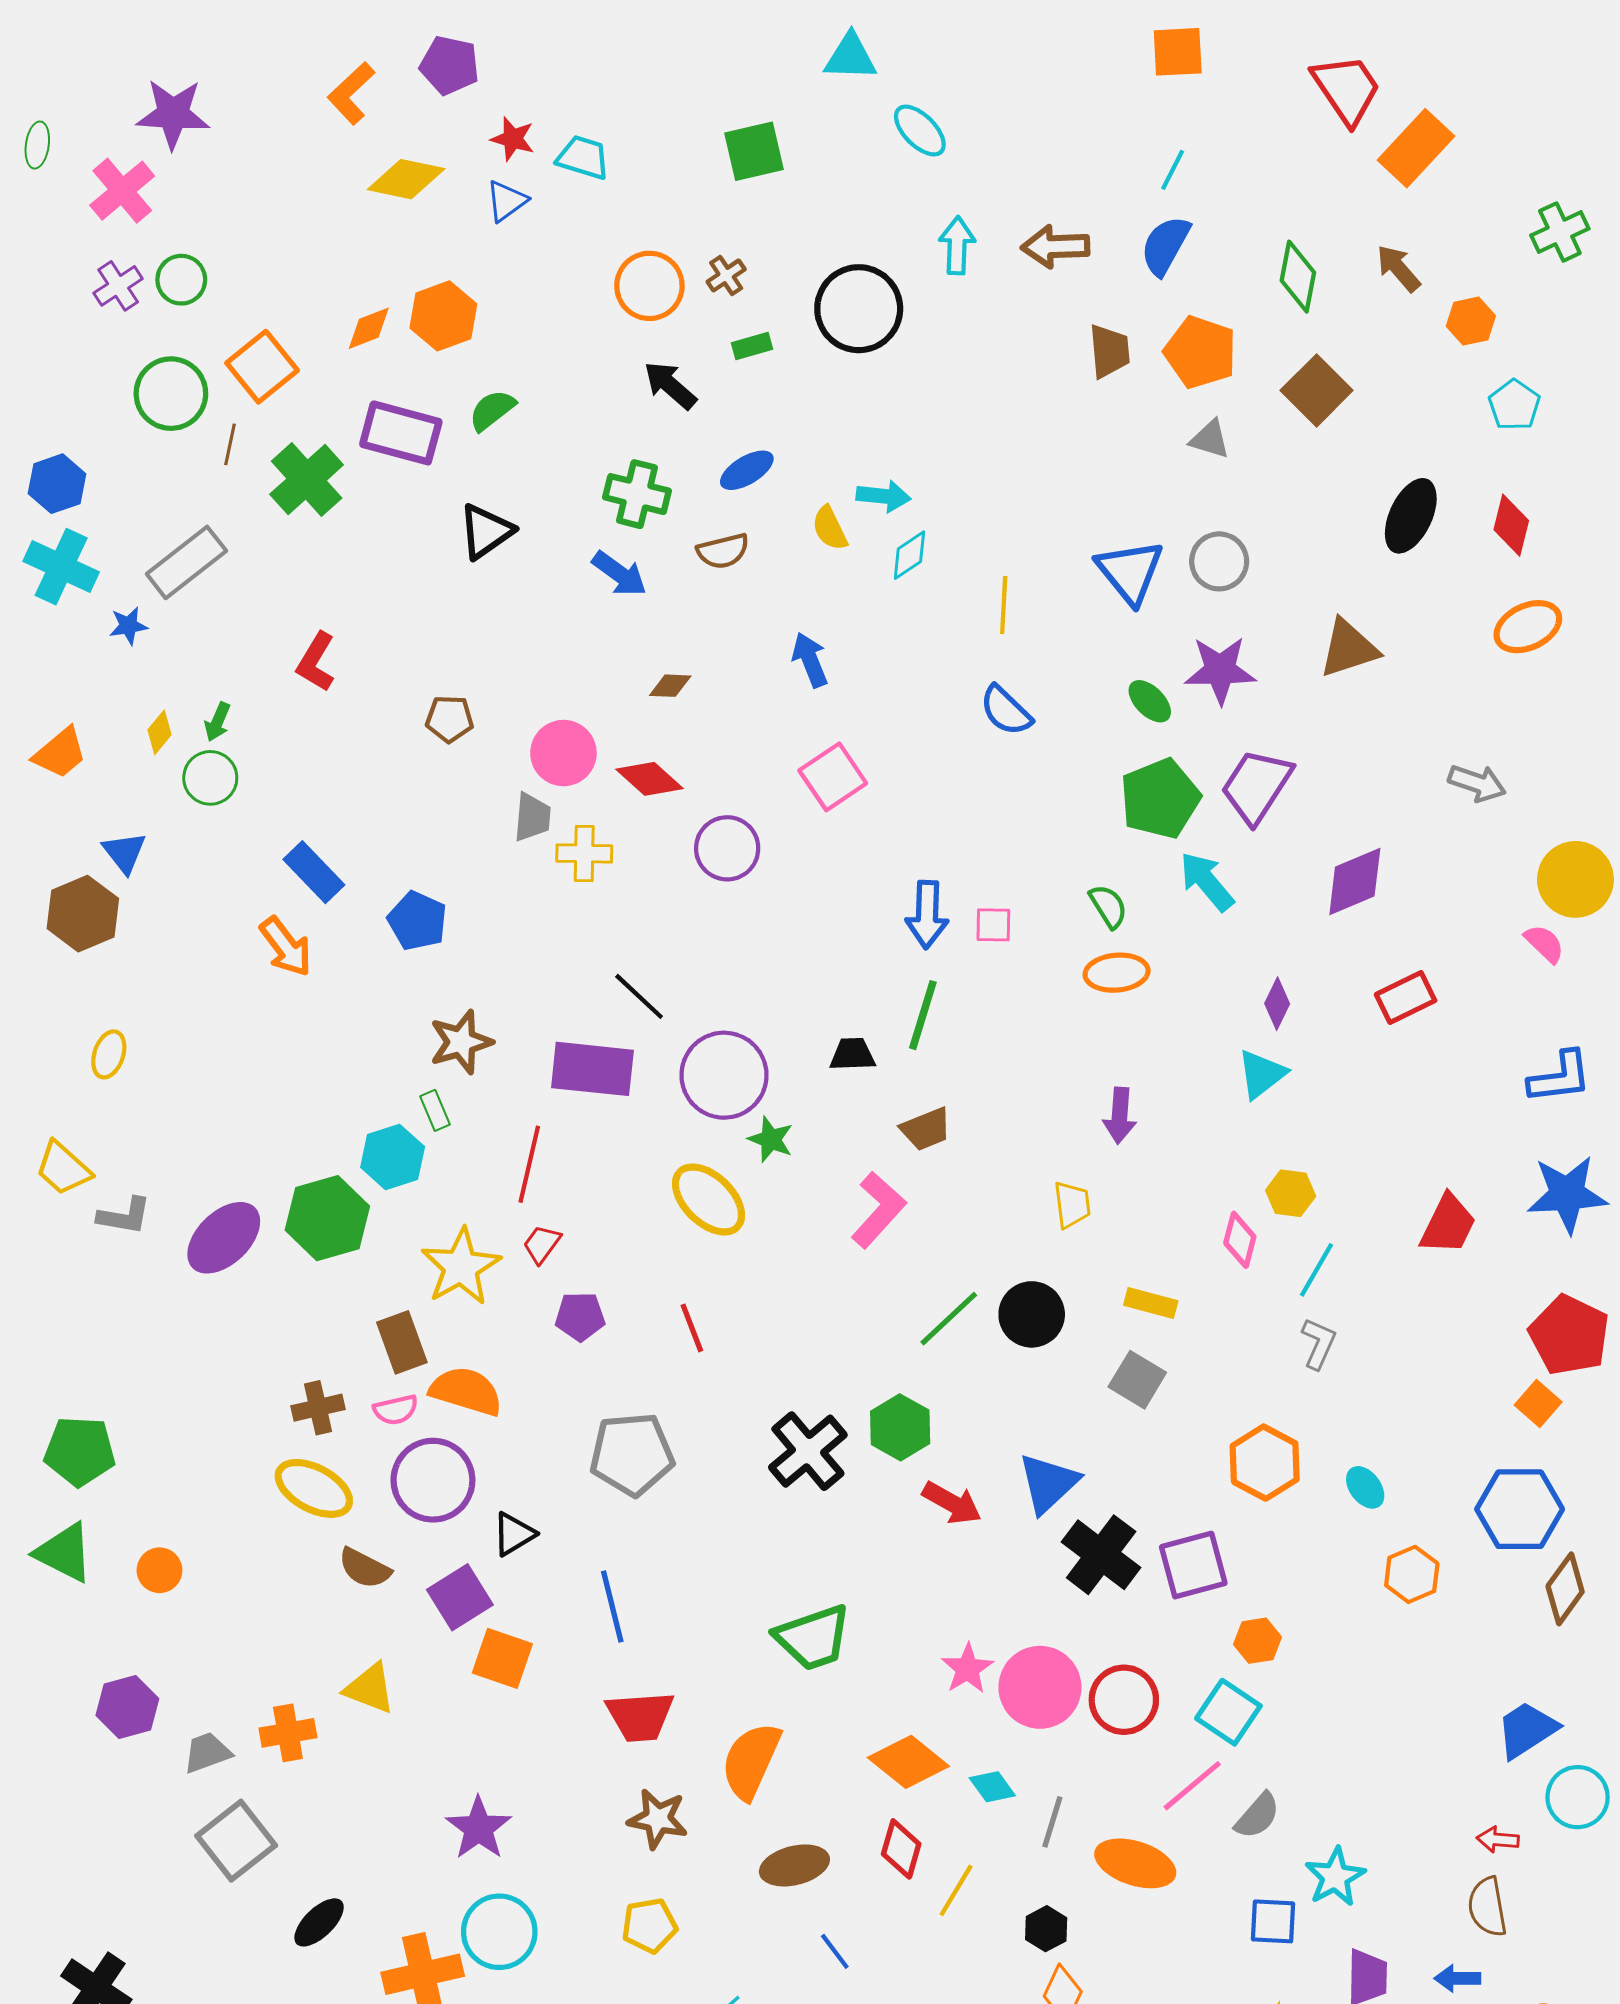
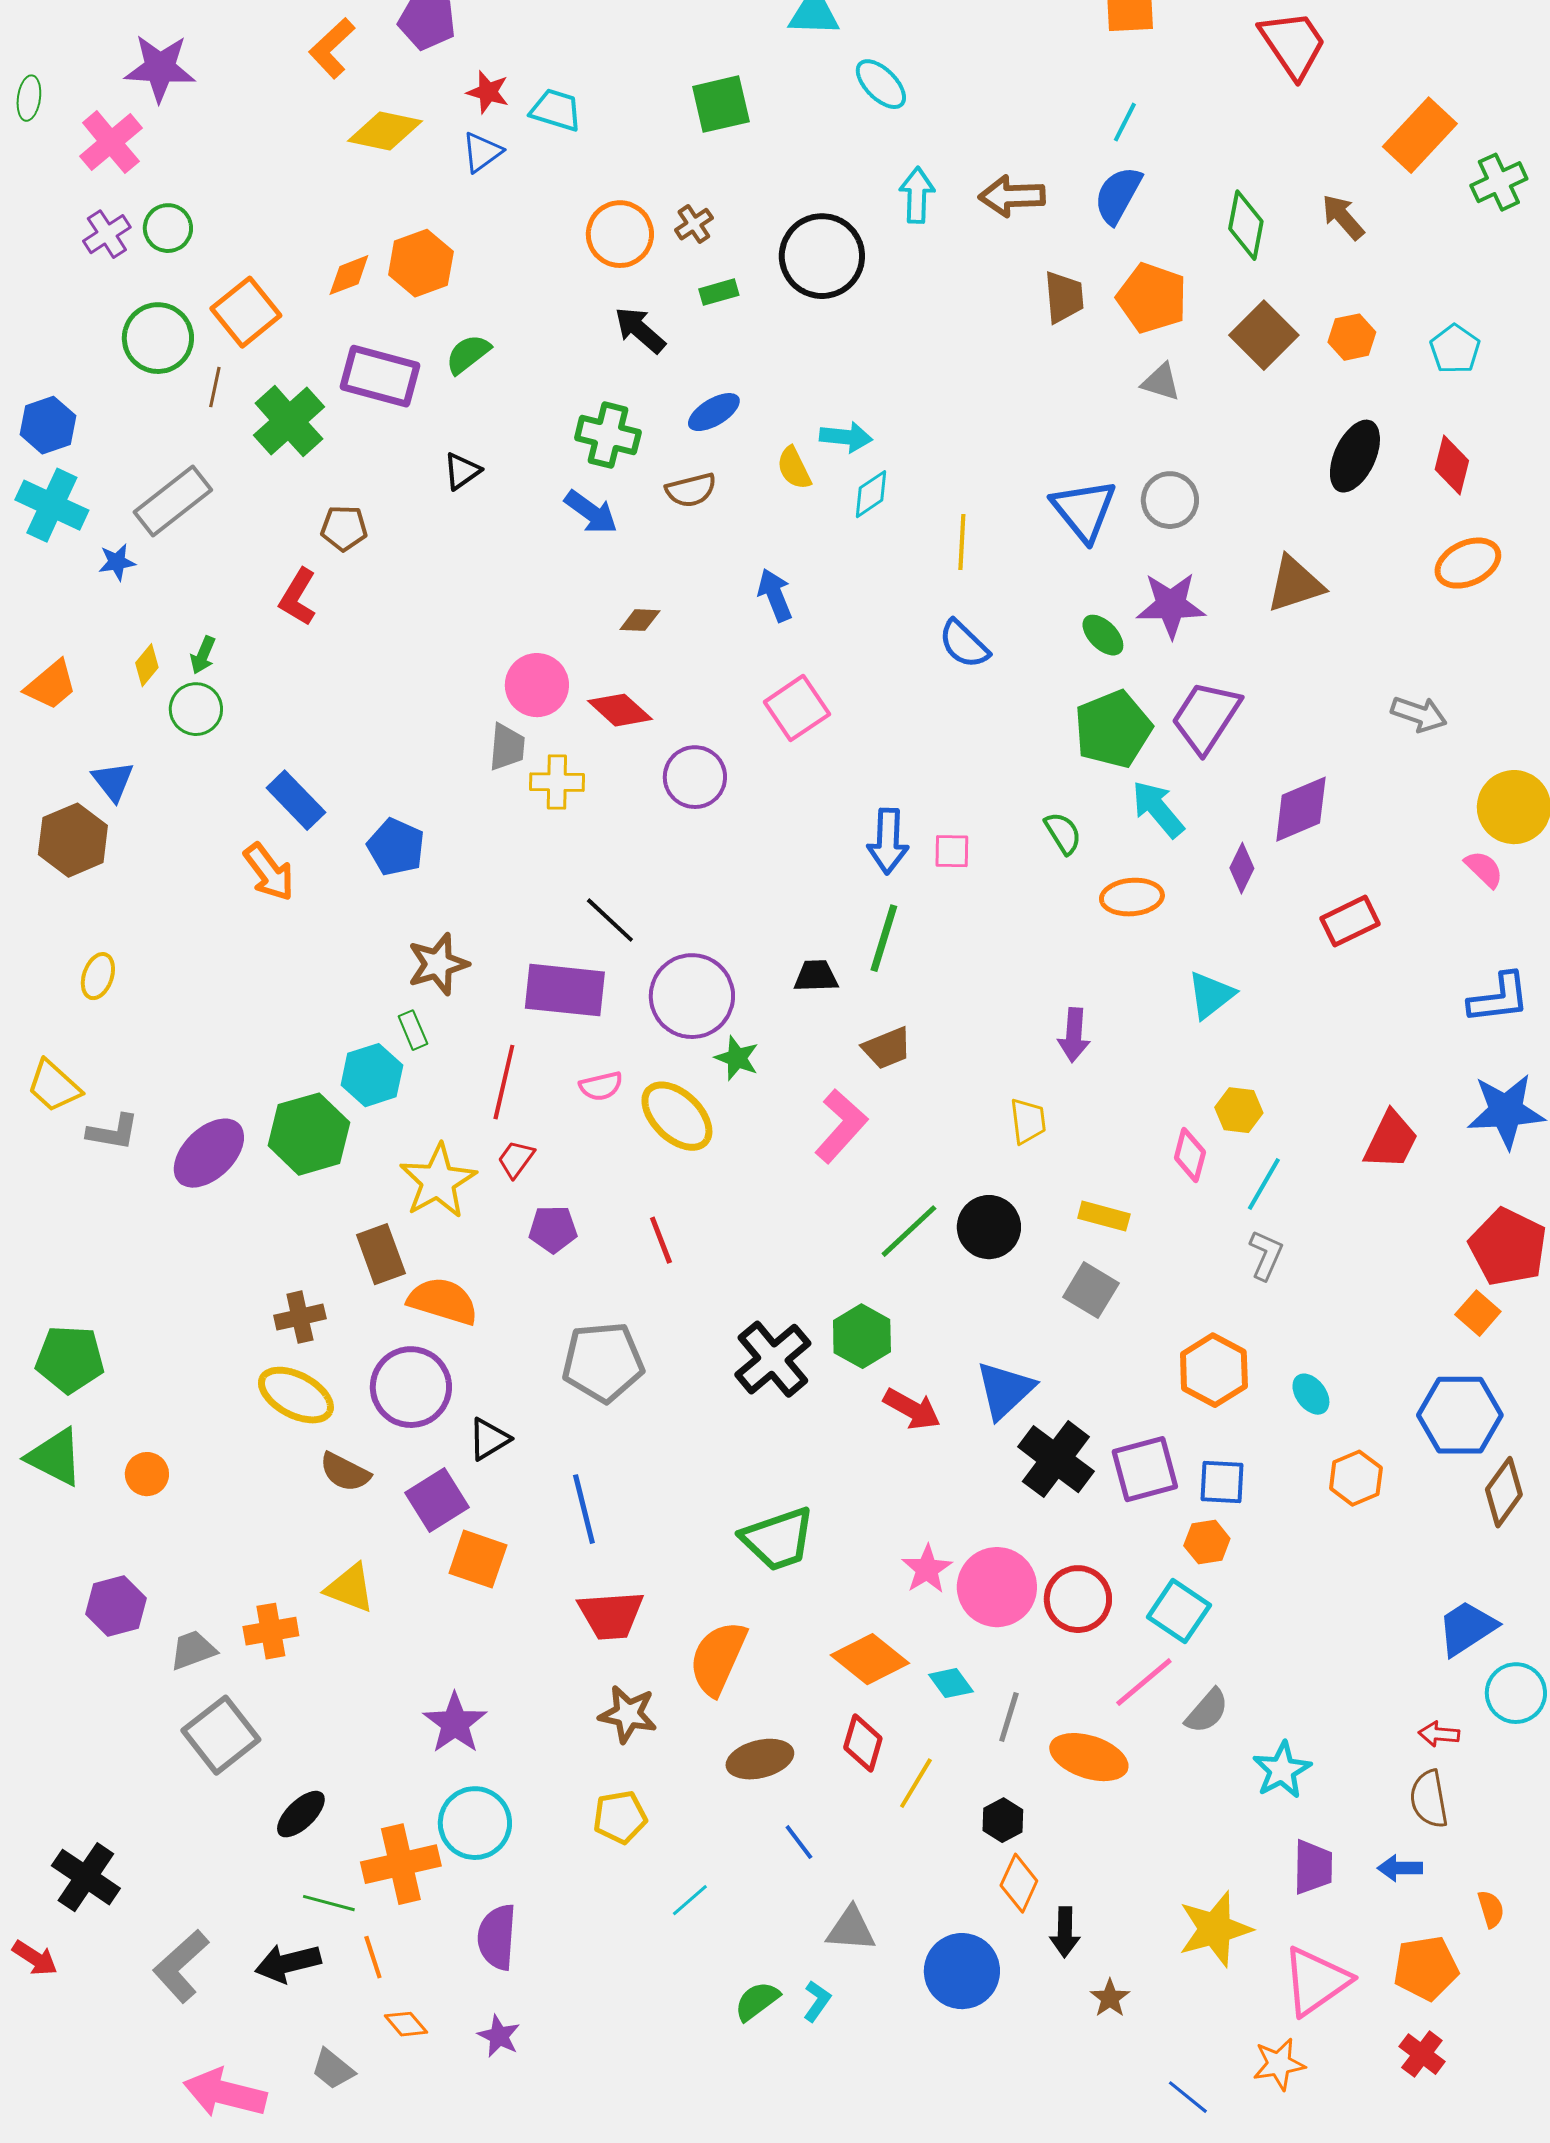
orange rectangle: (1416, 148) -> (1420, 135), moved
orange hexagon: (1471, 321) -> (1352, 337), moved
black triangle: (486, 531) -> (462, 471), size x0.7
brown pentagon: (450, 719) -> (344, 528), moved
orange ellipse: (1117, 973) -> (1132, 897), moved
purple diamond: (1277, 1004) -> (1242, 868), moved
pink semicircle: (396, 1410) -> (601, 1086), moved
blue square: (1273, 1921) -> (1222, 1482), moved

